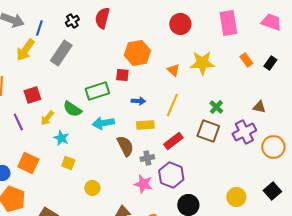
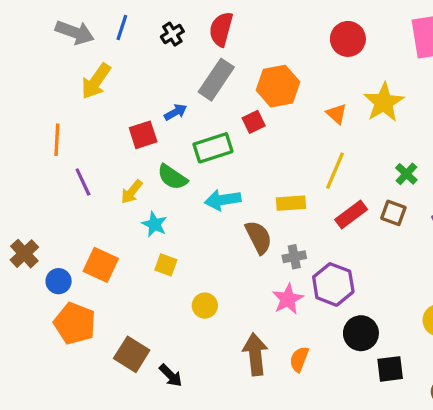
blue line: (39, 28) -> (122, 28), moved
gray rectangle: (61, 53) -> (216, 80), moved
yellow star: (202, 63) -> (384, 102), turned -30
red square: (122, 75) -> (254, 122), turned -32
red square: (32, 95) -> (143, 135), moved
blue arrow: (138, 101) -> (176, 112), moved, turned -32
purple line: (18, 122) -> (83, 182), moved
brown square: (208, 131) -> (393, 213), size x0.7
red rectangle: (173, 141) -> (351, 215), moved
pink star: (143, 184) -> (288, 299), turned 30

